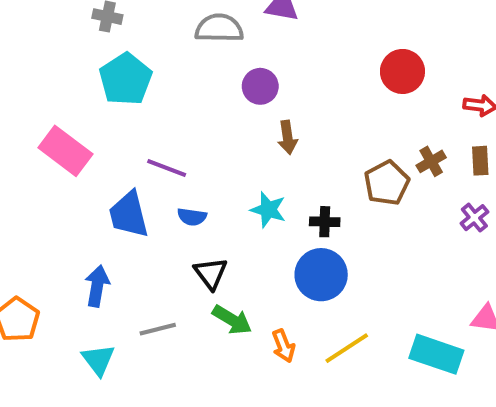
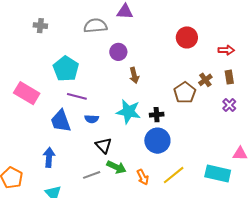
cyan pentagon: (126, 79) -> (66, 69), moved
cyan star: (268, 210) -> (128, 112), size x1.4
gray line: (158, 329) -> (92, 175), moved

